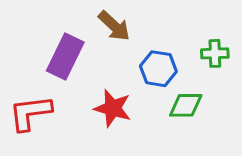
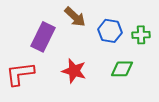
blue hexagon: (158, 69) -> (110, 31), moved

